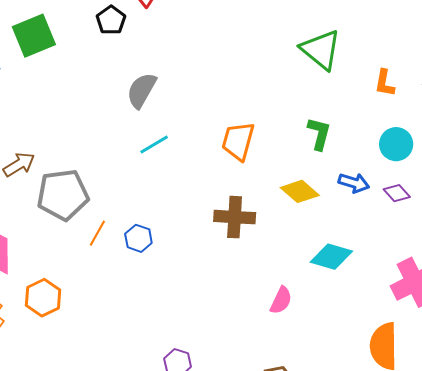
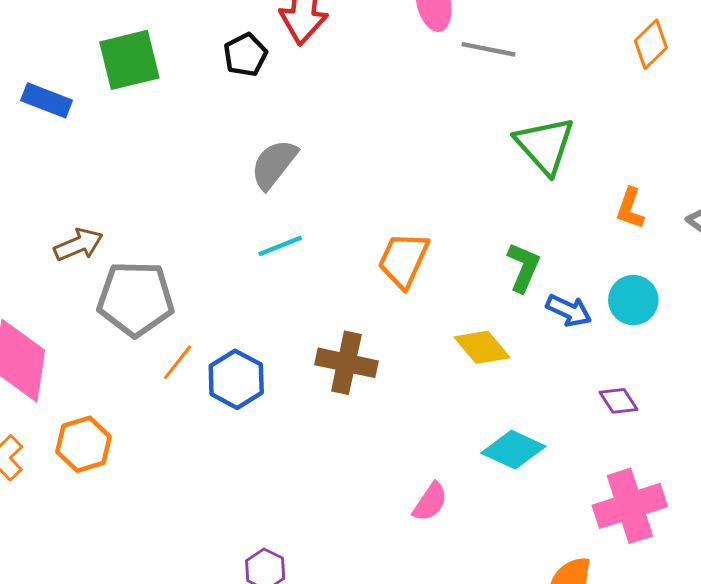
blue arrow: (354, 183) -> (569, 311), moved
purple diamond: (397, 193) -> (618, 401), moved
brown cross: (235, 217) -> (346, 363), moved
blue hexagon: (138, 238) -> (236, 379), size x1.4

